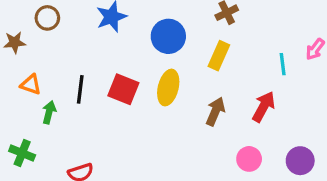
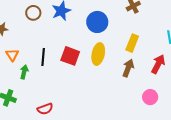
brown circle: (47, 18) -> (33, 13), moved
yellow rectangle: (219, 56) -> (132, 43), moved
orange triangle: (31, 85) -> (12, 55), turned 40

